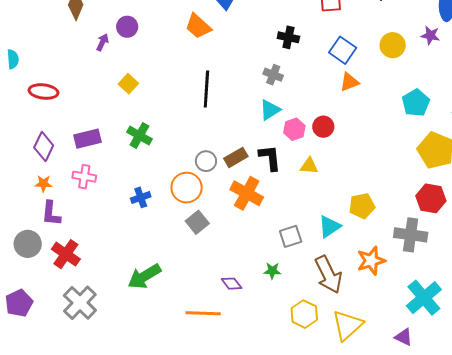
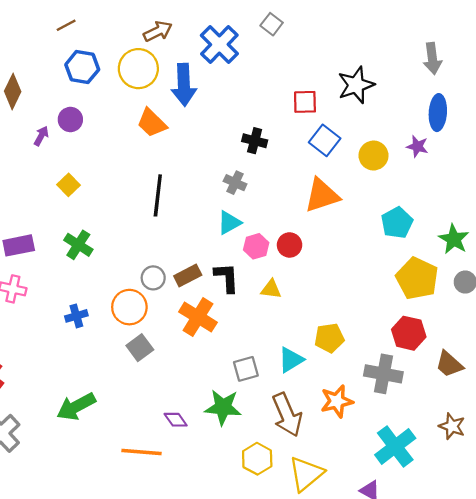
blue square: (343, 50) -> (325, 140), moved
orange triangle: (349, 82) -> (322, 195), size x1.6
green star: (272, 271) -> (223, 407), size x1.8

